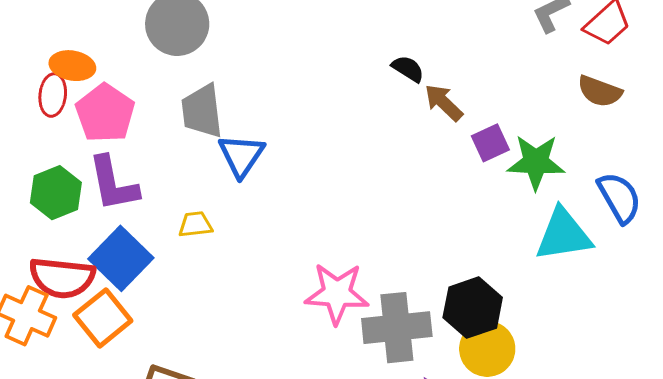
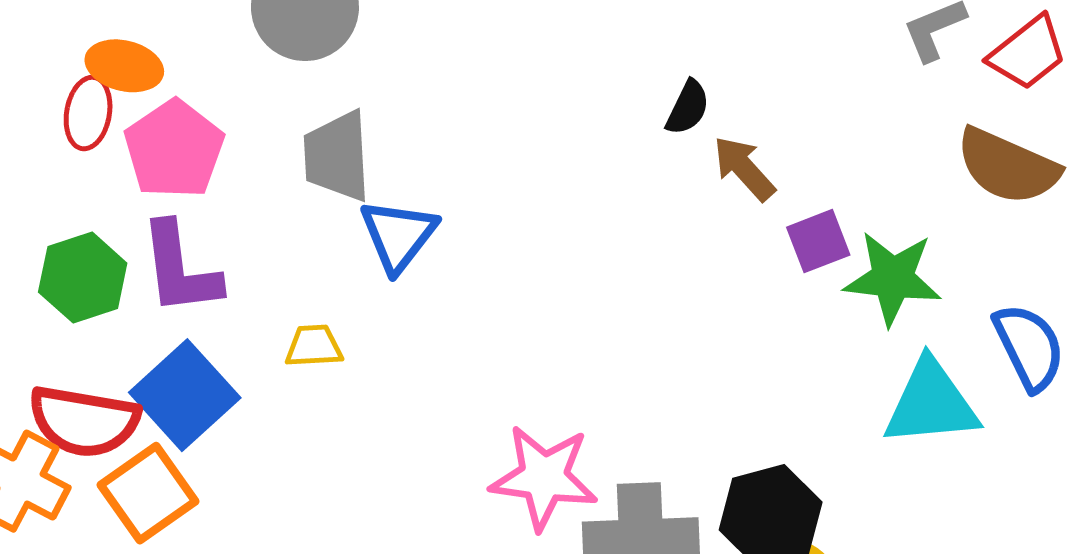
black semicircle: (408, 69) -> (688, 108), turned 80
brown semicircle: (600, 91) -> (1008, 166), size x1.4

